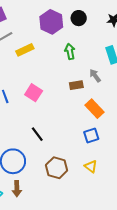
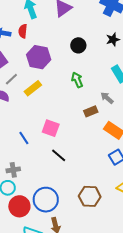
purple hexagon: (51, 22) -> (39, 57), moved
black line: (37, 134) -> (59, 155), moved

